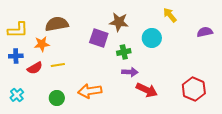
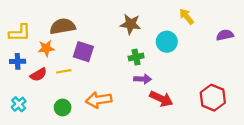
purple square: (99, 38) -> (83, 52), moved

